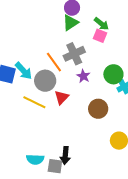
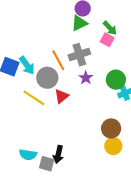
brown circle: (98, 109) -> (111, 128), moved

